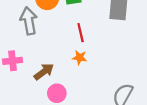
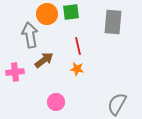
brown arrow: (44, 72) -> (44, 60), moved

